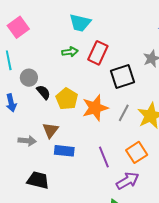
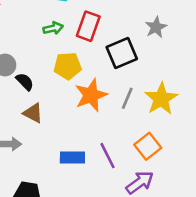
yellow pentagon: (67, 99) -> (68, 66), moved, turned -30
brown triangle: (50, 130) -> (33, 113), moved, turned -36
blue rectangle: (64, 151) -> (72, 158), moved

